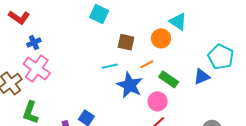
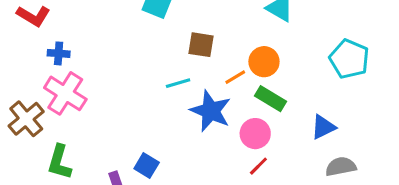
orange circle: (161, 38) -> (264, 62), moved
blue cross: (34, 43) -> (59, 53), turned 32
blue triangle: (202, 77) -> (323, 127), moved

